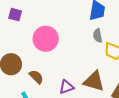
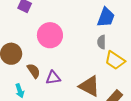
purple triangle: (66, 87) -> (53, 78), moved

